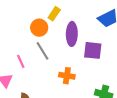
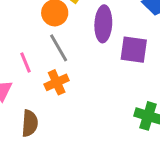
orange cross: (67, 76) -> (57, 82), moved, turned -35

